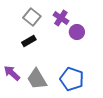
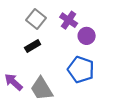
blue pentagon: (72, 79) -> (81, 70), moved

